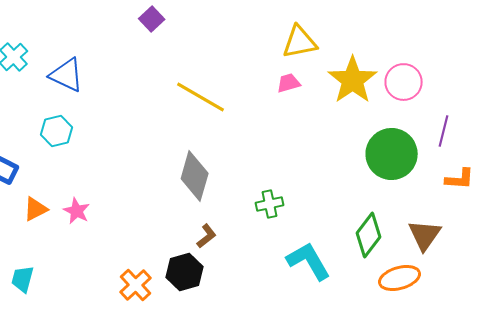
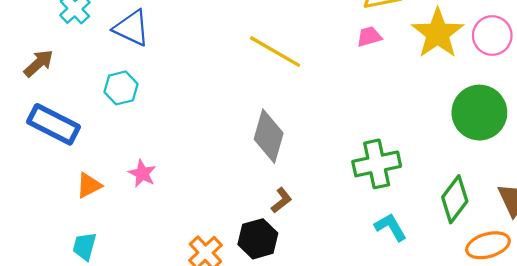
green cross: (270, 204) -> (377, 164), moved, size x1.6
orange triangle: (36, 209) -> (89, 185), moved
cyan L-shape: (309, 261) -> (391, 227), size x0.7

